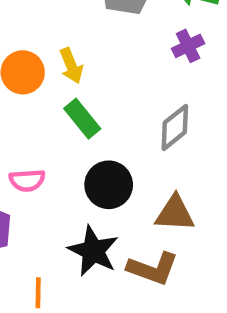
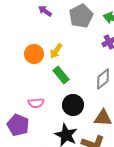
yellow arrow: (71, 66) -> (56, 51), turned 56

